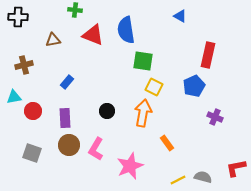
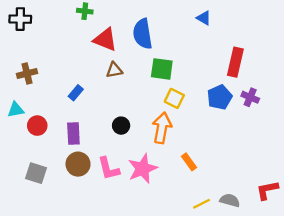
brown triangle: (53, 40) -> (114, 70), moved
purple cross: (215, 117) -> (250, 97), moved
pink L-shape: (96, 149) -> (109, 169), turned -45
pink star: (130, 166) -> (143, 169), moved

